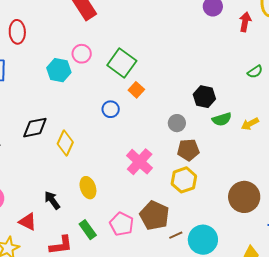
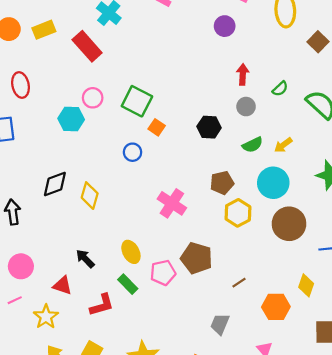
red arrow: (245, 22) -> (243, 74), moved
black hexagon: (204, 97) -> (209, 127), moved
gray circle: (177, 123) -> (246, 107), moved
yellow hexagon: (184, 180) -> (238, 213), moved
yellow ellipse: (88, 188) -> (131, 252), moved
pink pentagon: (122, 224) -> (163, 273), turned -30
brown line: (176, 235) -> (239, 283), moved
cyan circle: (203, 240) -> (273, 183), moved

